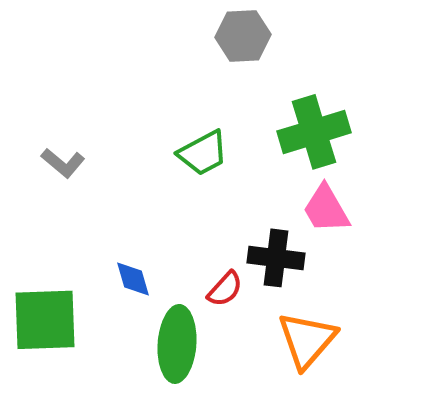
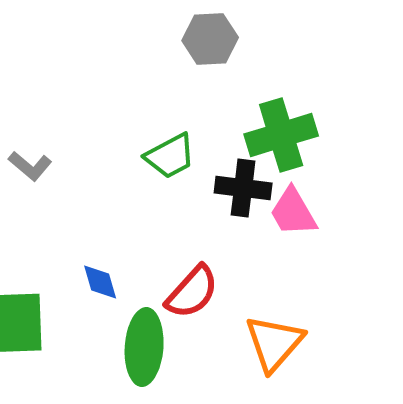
black cross: (276, 258) -> (243, 188), moved
red semicircle: (225, 289) -> (192, 292), size x1.5

